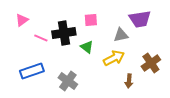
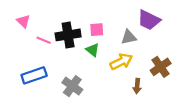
purple trapezoid: (140, 19) -> (149, 20), turned 35
pink triangle: (22, 20) -> (23, 21), turned -40
pink square: (91, 20) -> (97, 30), moved

